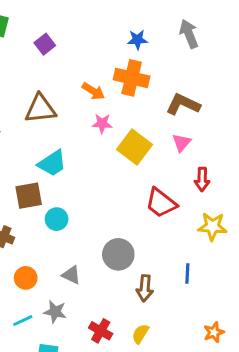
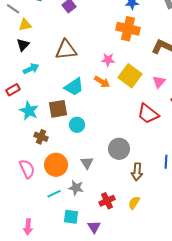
orange arrow: (93, 91) -> (102, 82), moved
pink triangle: (182, 143) -> (159, 82), moved
gray triangle: (71, 275) -> (87, 163), turned 32
orange circle: (26, 278) -> (56, 165), size x1.5
red cross: (101, 331) -> (107, 201), turned 35

